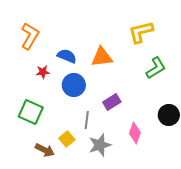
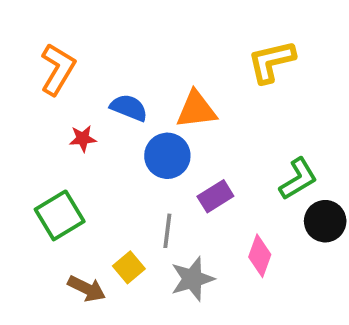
green L-shape: (156, 68) -> (298, 179), moved
blue circle: (74, 85) -> (167, 156), moved
green square: (31, 112) -> (60, 215), turned 35

